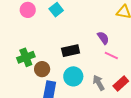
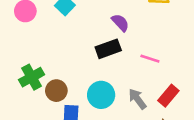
purple semicircle: (103, 38) -> (120, 23), moved
black rectangle: (71, 51) -> (108, 49), moved

